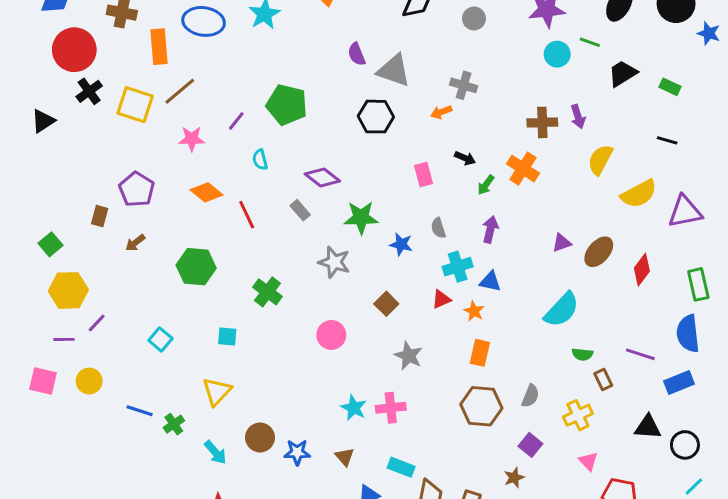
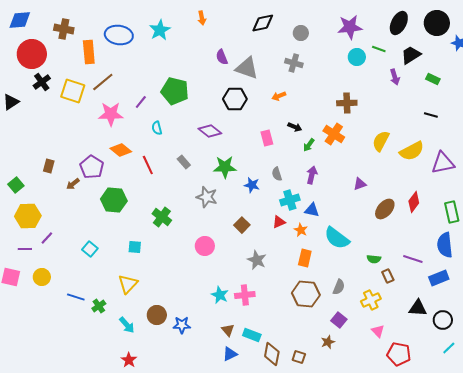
black trapezoid: (623, 73) -> (411, 55), moved
gray cross: (464, 85) -> (294, 63), moved
purple arrow: (578, 117) -> (395, 77), moved
pink star: (192, 139) -> (111, 114), size x1.4
yellow semicircle: (600, 160) -> (381, 141), moved
purple diamond: (322, 177) -> (210, 131), moved
purple pentagon: (137, 189) -> (92, 167), moved
brown ellipse: (599, 252) -> (385, 209), moved
cyan semicircle: (562, 310) -> (337, 238), moved, turned 84
brown triangle: (345, 457) -> (228, 330), moved

